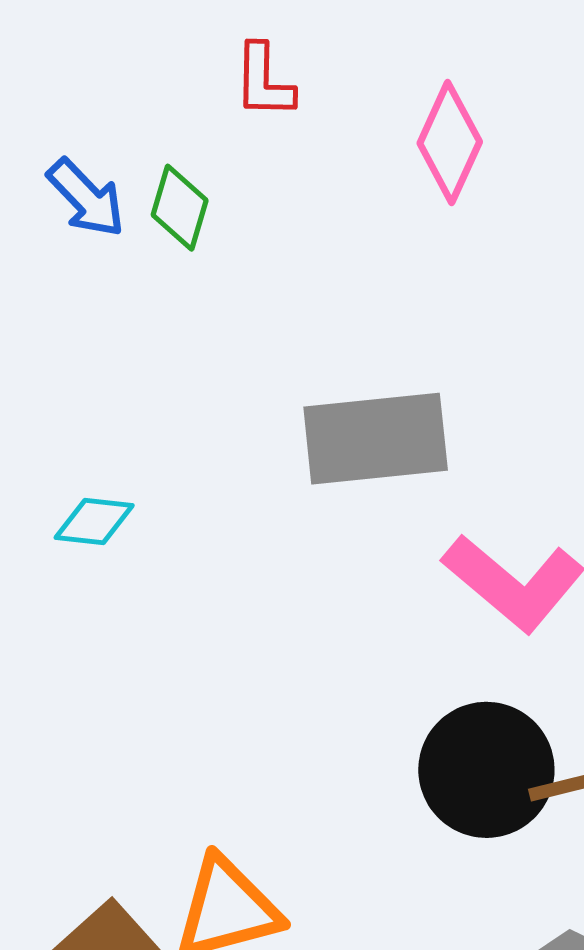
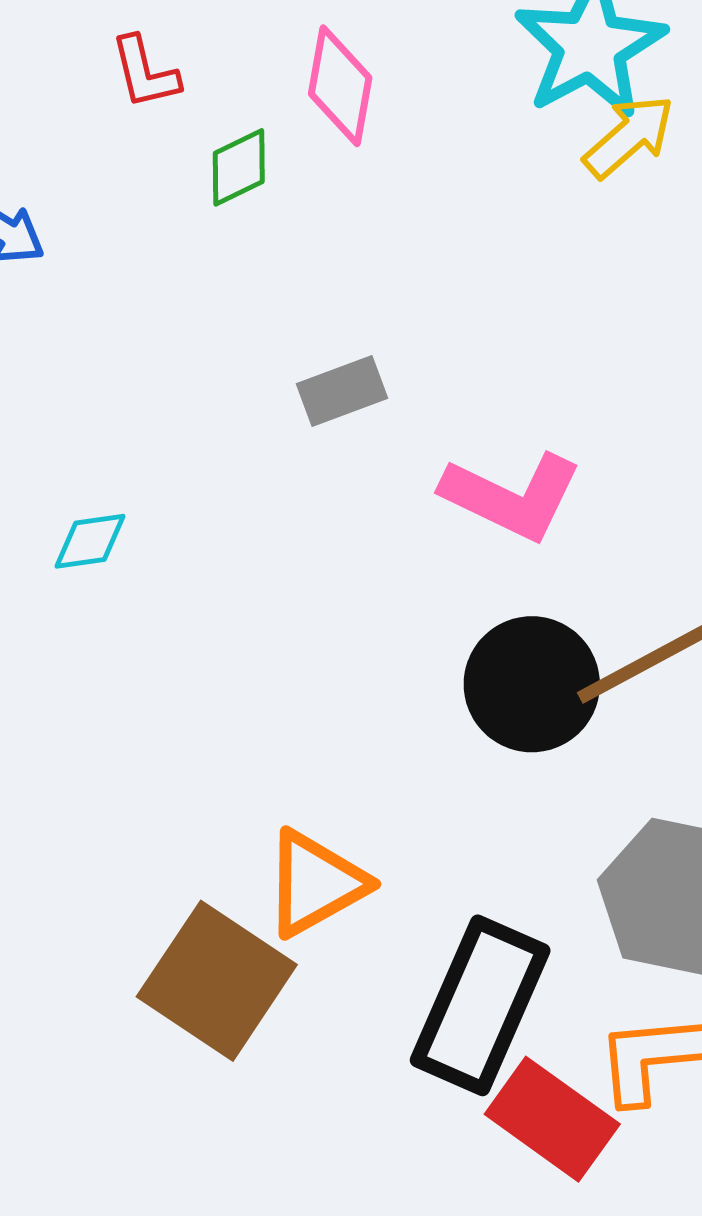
green diamond: (180, 208) -> (239, 167), moved, turned 62
gray rectangle: (376, 439) -> (342, 391), size x0.6

